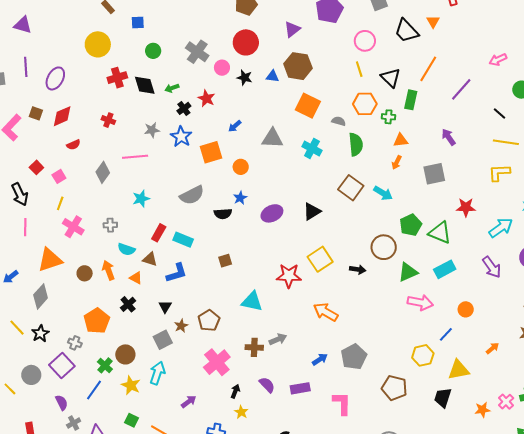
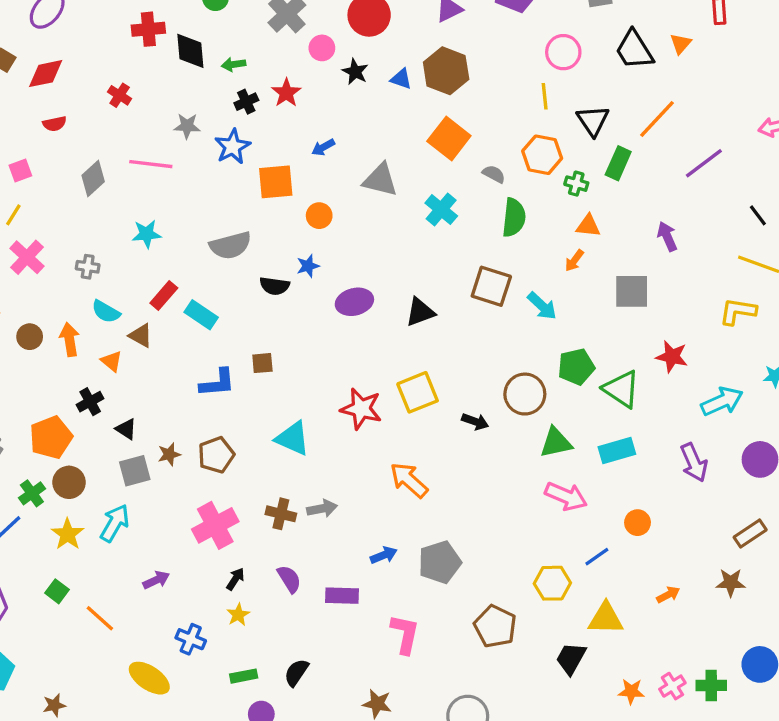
brown square: (351, 188) -> (491, 286), turned -30
blue L-shape: (177, 273) -> (217, 383), moved
black triangle: (165, 307) -> (126, 429), moved, turned -40
orange pentagon: (97, 321) -> (51, 437), moved

